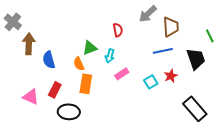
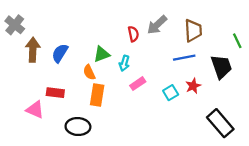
gray arrow: (148, 14) -> (157, 25), moved
blue semicircle: (49, 60) -> (60, 53), moved, turned 48
red rectangle: (55, 90) -> (55, 93), moved, turned 70

